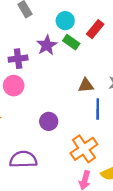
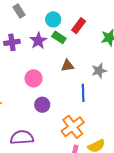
purple cross: (18, 59) -> (12, 42), moved
brown triangle: (86, 85) -> (67, 66), moved
pink circle: (14, 86) -> (34, 78), moved

